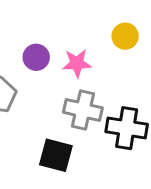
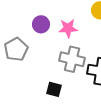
black square: (56, 155) -> (54, 89), size x0.7

